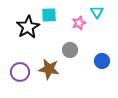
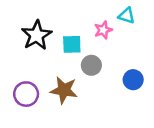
cyan triangle: (97, 12) -> (127, 16), turned -40
cyan square: (49, 15) -> (72, 44), moved

